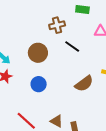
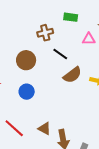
brown semicircle: (84, 84) -> (72, 75), moved

